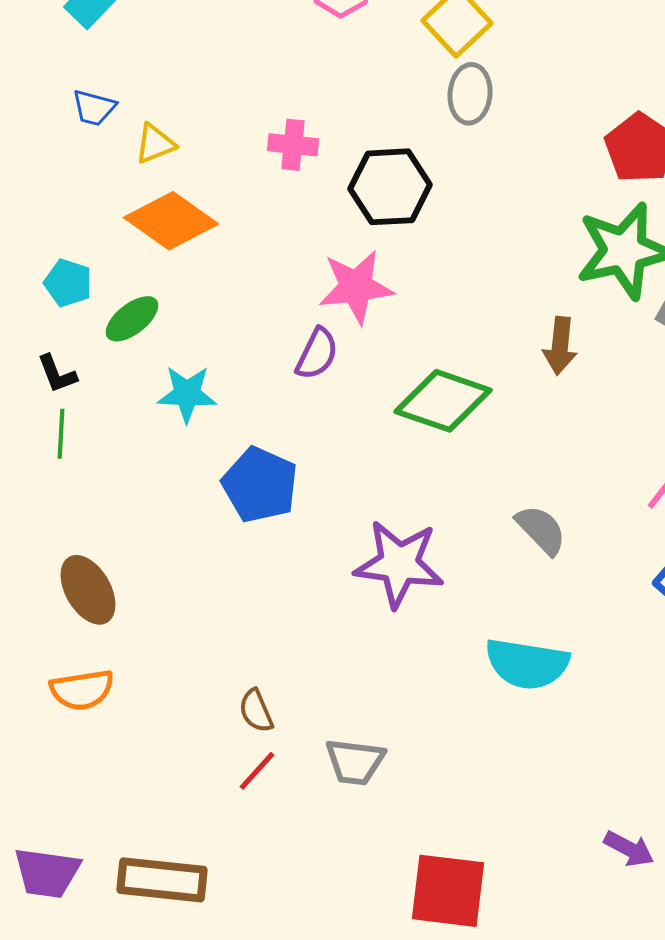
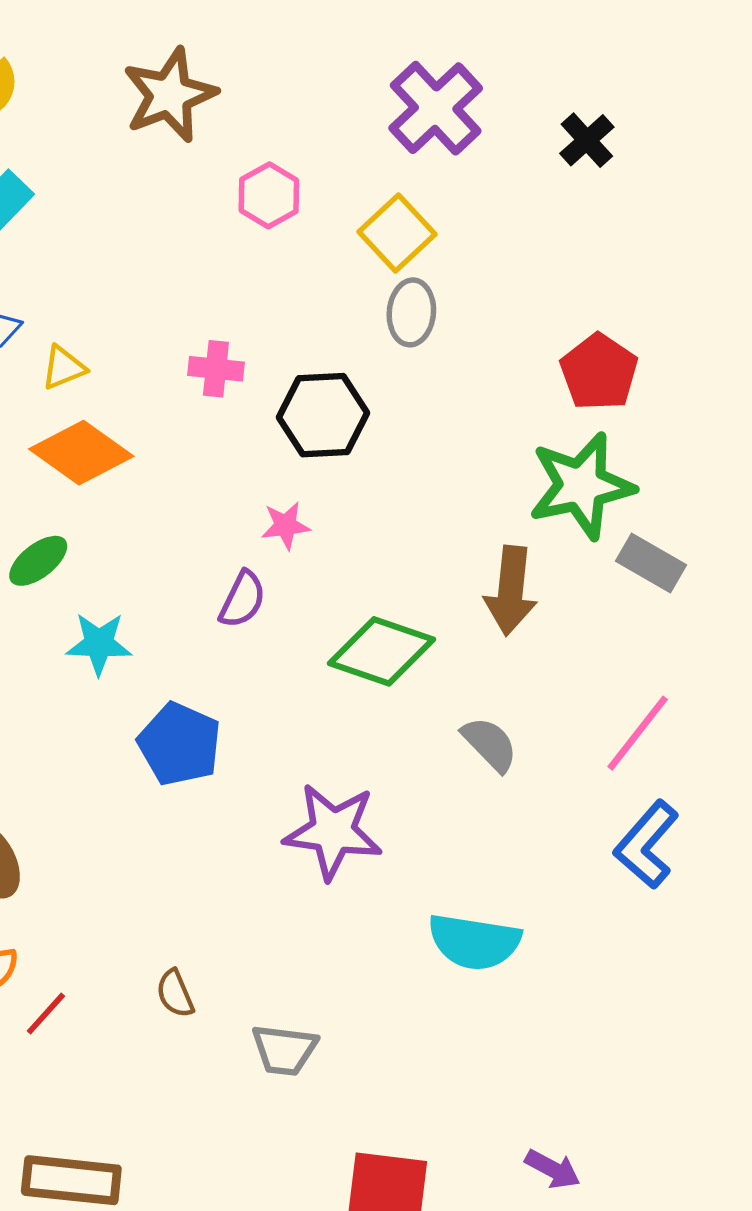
pink star: (356, 287) -> (286, 526), size x0.6
brown arrow: (560, 346) -> (511, 591), size x1.4
gray semicircle: (541, 530) -> (490, 744), moved
red line: (257, 771) -> (46, 1013), moved
purple arrow: (629, 849) -> (553, 1169), moved

